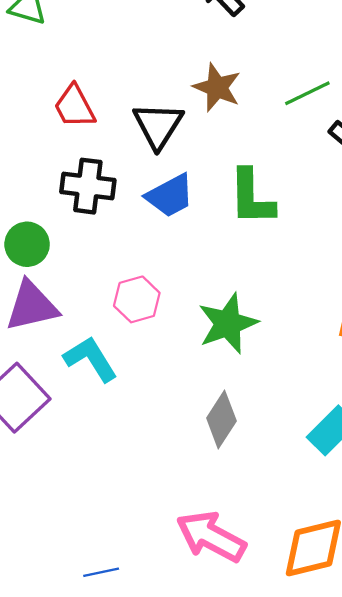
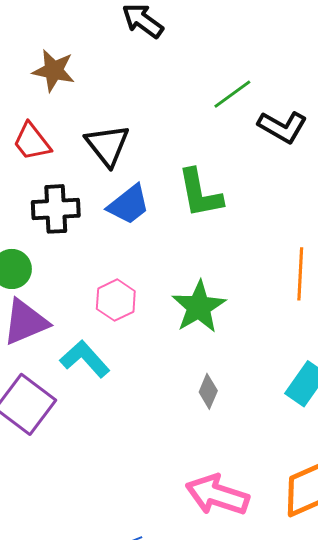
brown star: (217, 87) -> (54, 71), moved
gray diamond: (221, 419) -> (208, 391), size x0.7

